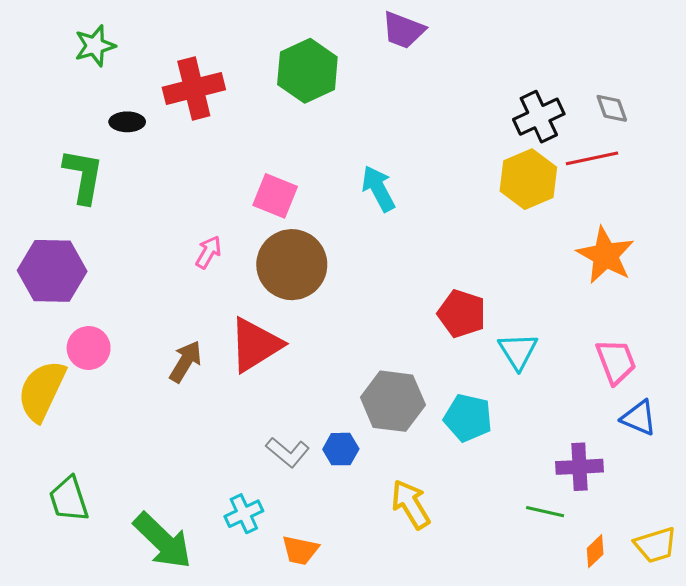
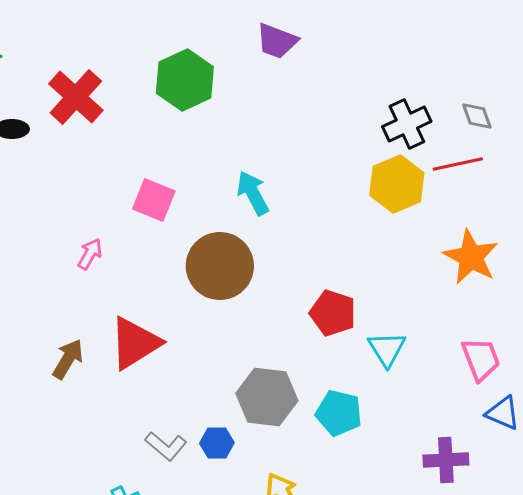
red cross: (194, 88) -> (76, 97), turned -34
brown circle: (292, 265) -> (220, 266), moved

